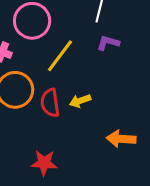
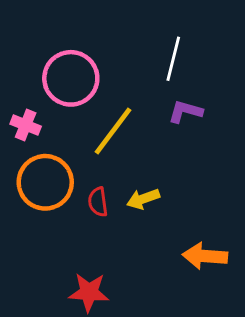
red semicircle: (50, 103) -> (98, 202), size x0.7

